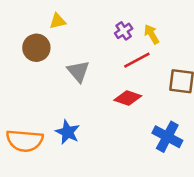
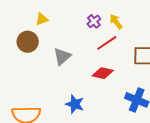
gray triangle: (78, 71) -> (62, 57), turned 36
blue star: (68, 132) -> (75, 104), moved

